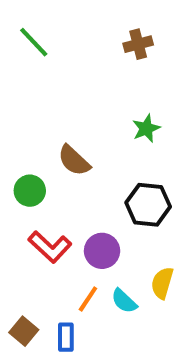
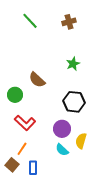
green line: (34, 42) -> (30, 21), moved
purple circle: (102, 251) -> (62, 129), moved
orange line: (88, 299) -> (22, 149), moved

